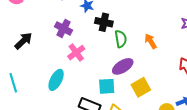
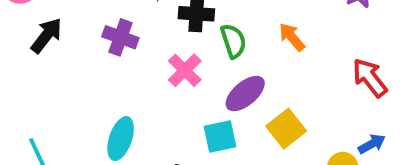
black arrow: (23, 41) -> (46, 35), moved
pink cross: (76, 53) -> (185, 70), moved

